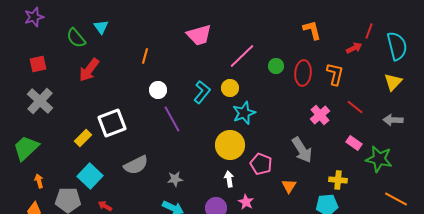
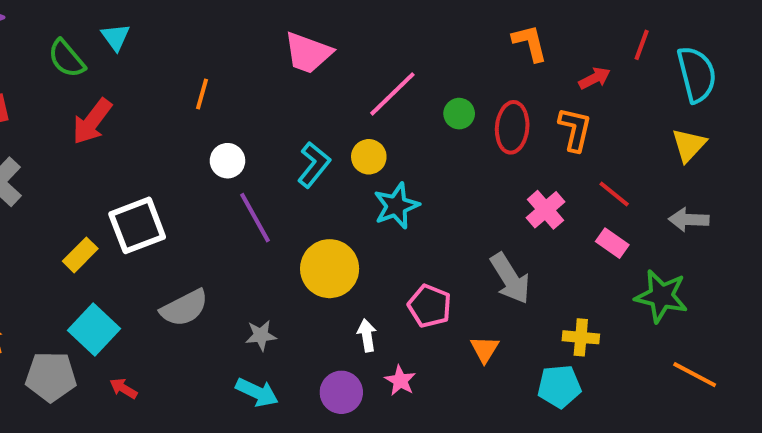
pink trapezoid: (199, 35) -> (308, 53), turned 36
red arrow: (354, 48) -> (595, 78), moved
pink rectangle: (354, 143) -> (612, 243), moved
yellow circle: (230, 145) -> (330, 269), moved

